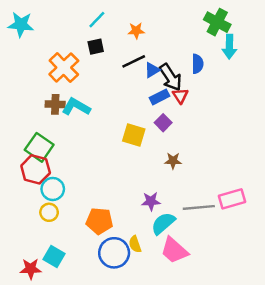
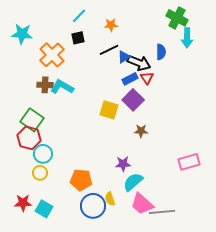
cyan star: (21, 25) -> (22, 34), moved
black arrow: (171, 77) -> (139, 63), turned -35
purple square: (163, 123) -> (133, 100), size x1.5
gray line: (199, 207) -> (162, 212), moved
red star: (31, 269) -> (23, 203), moved

